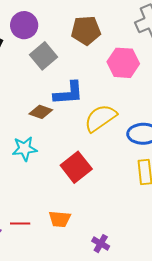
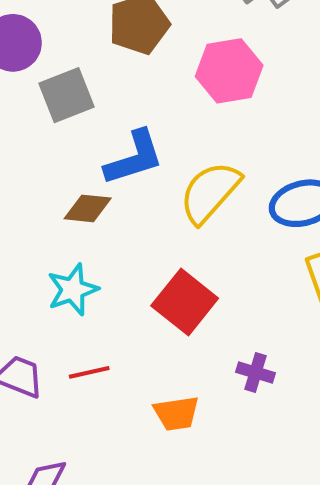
gray square: (44, 56) -> (66, 95), turned 32
red line: (20, 224) -> (89, 372), moved
purple cross: (101, 244) -> (256, 372), moved

